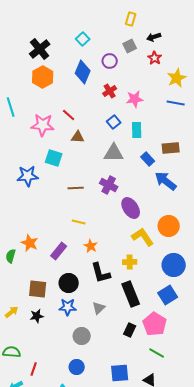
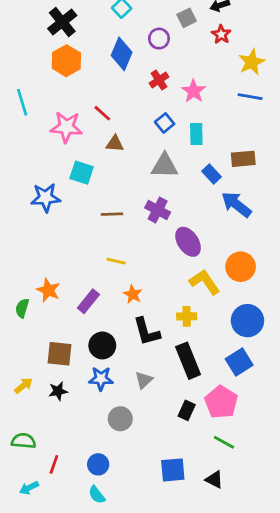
pink star: (135, 99) -> (194, 91), turned -30
blue circle: (77, 367) -> (98, 464), moved

